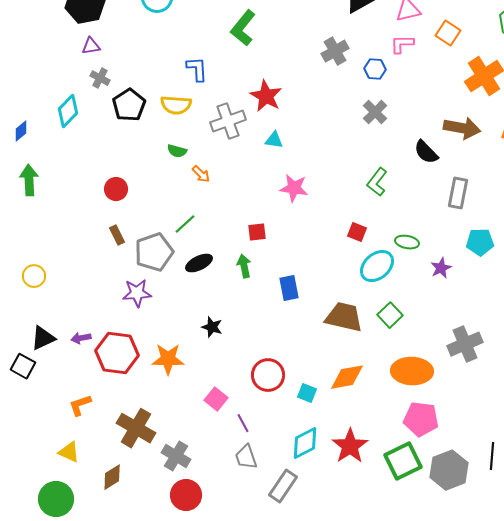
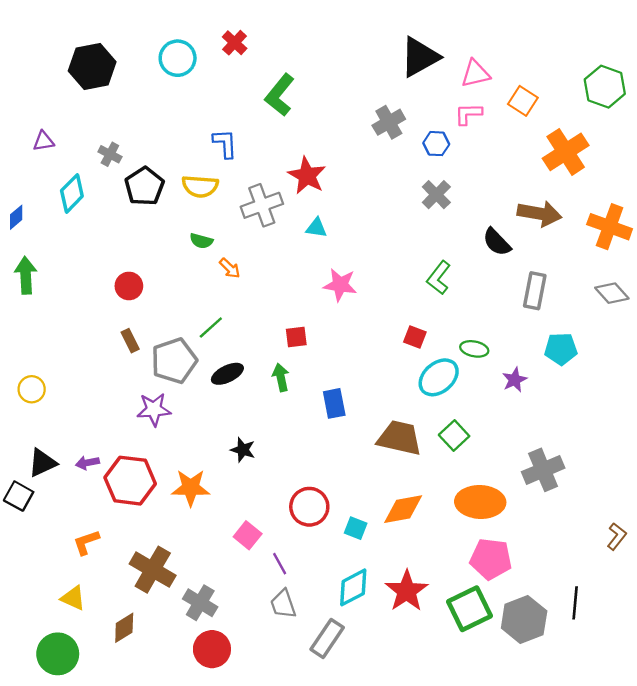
purple triangle: (91, 46) -> (43, 141), moved

